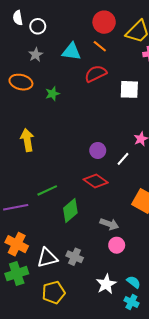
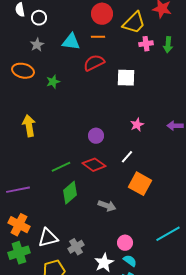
orange line: (100, 46) -> (98, 37), turned -40
white line: (123, 159) -> (127, 157), moved
green line: (47, 190) -> (61, 167), moved
pink circle: (117, 245) -> (125, 243), moved
gray cross: (75, 257) -> (76, 247), moved, turned 35

